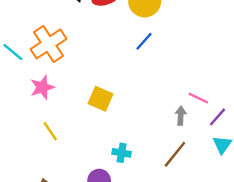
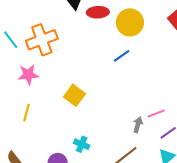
pink line: (198, 98) -> (156, 113), turned -60
yellow line: (50, 131) -> (26, 113), turned 36

